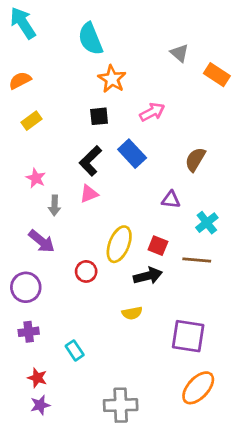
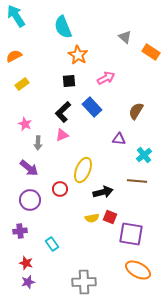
red square: (158, 246) -> (110, 217), moved
purple circle: (26, 287) -> (30, 200), moved
orange ellipse: (198, 388) -> (138, 270), turned 75

